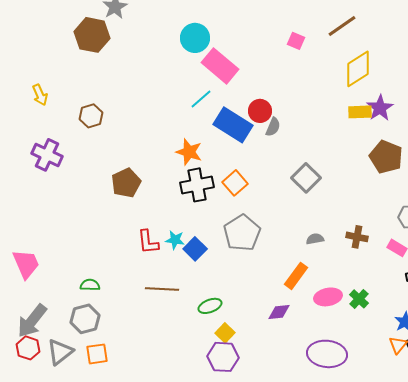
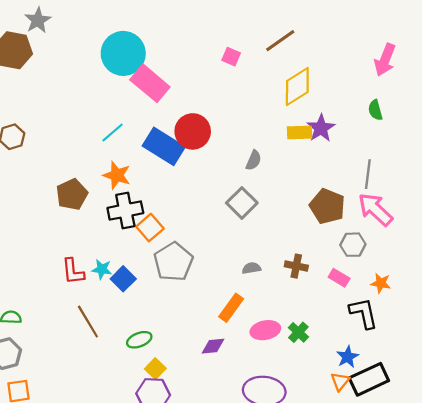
cyan circle: (195, 38) -> (123, 53), size x1.4
cyan line: (201, 99) -> (113, 132), moved
red circle: (260, 111) -> (193, 131), size x1.4
gray semicircle: (273, 127) -> (254, 160), moved
brown pentagon: (386, 157) -> (327, 206), moved
brown pentagon: (126, 183) -> (72, 194), moved
orange square: (235, 183) -> (150, 228), moved
brown line: (162, 289) -> (88, 322), turned 56

